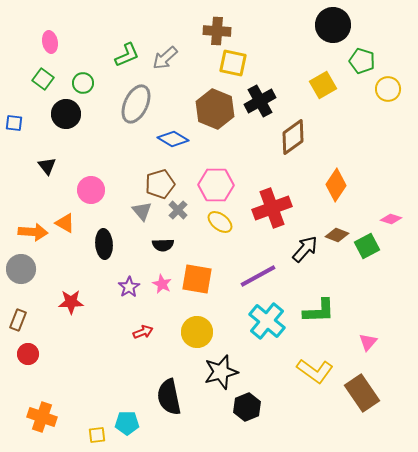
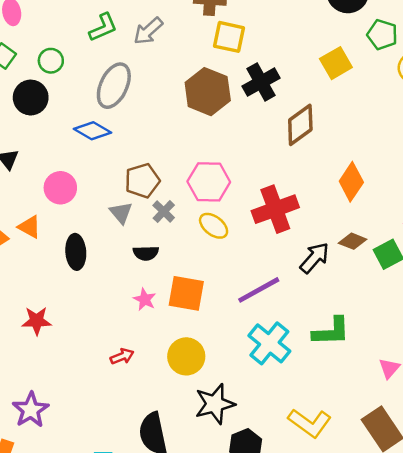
blue diamond: (173, 139) -> (92, 131), moved
purple star: (129, 287) -> (31, 410), moved, size x1.4
yellow L-shape: (315, 371) -> (310, 423), moved

